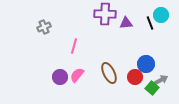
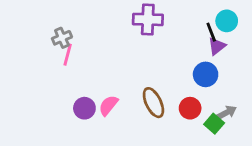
purple triangle: (126, 23) -> (217, 46), moved, turned -32
pink line: (74, 46) -> (68, 55), moved
blue circle: (146, 64) -> (206, 74), moved

